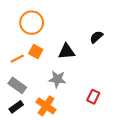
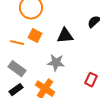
orange line: (17, 59) -> (17, 43), turned 40

